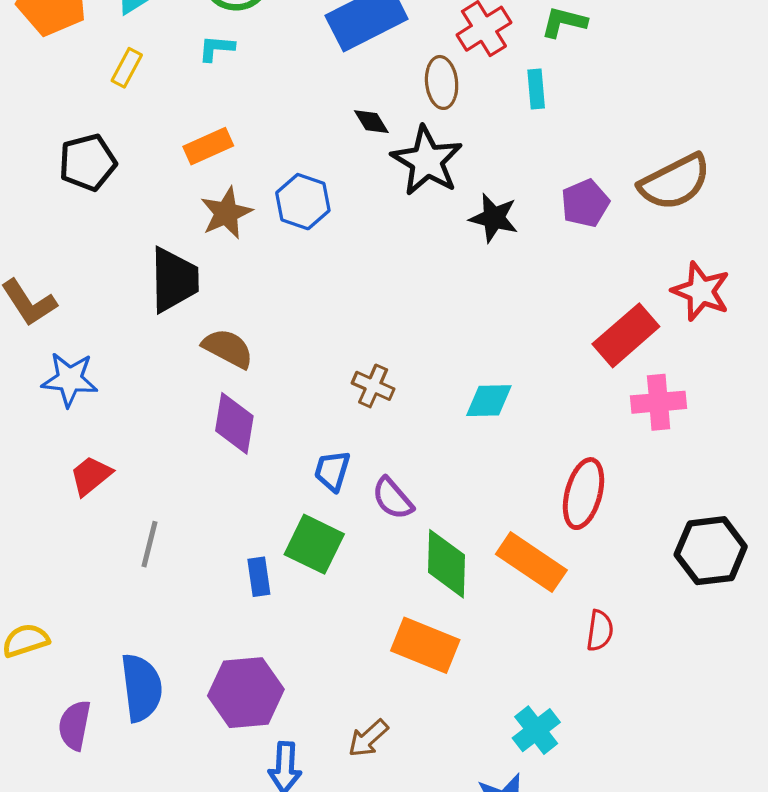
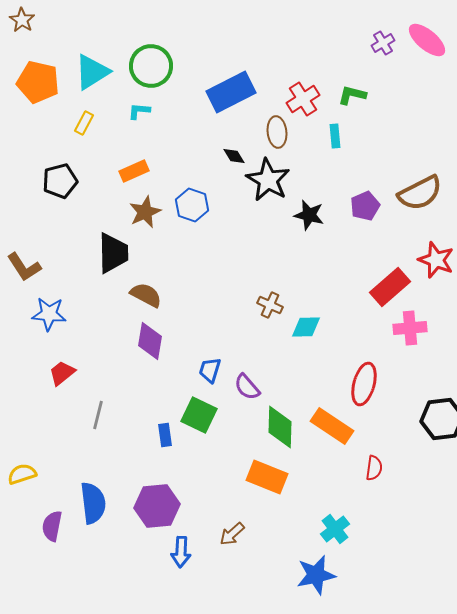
brown cross: (373, 386) -> (270, 305), moved

